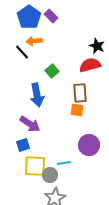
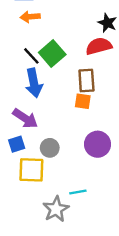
black line: (22, 52) -> (31, 56), moved
green square: (52, 71) -> (52, 54), size x1.5
cyan line: (64, 163) -> (78, 192), moved
gray circle: (50, 175) -> (50, 148), moved

